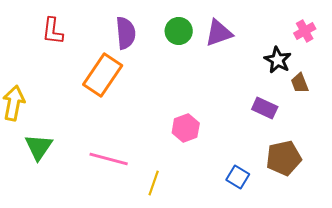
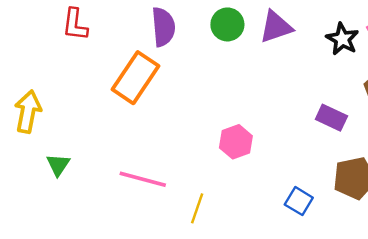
black star: (278, 60) -> (342, 39), moved
green triangle: (39, 147) -> (58, 165), size x0.7

